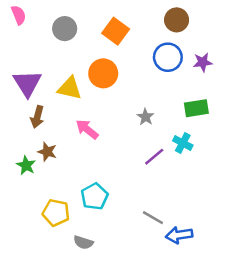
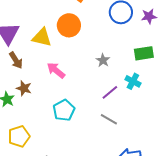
brown arrow: (37, 117) -> (16, 60), turned -48
cyan pentagon: (94, 196) -> (64, 110), moved
yellow pentagon: (56, 213) -> (19, 136), moved, turned -30
gray line: (153, 218) -> (109, 119), moved

